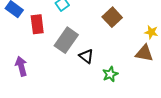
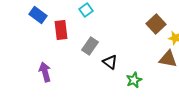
brown square: (112, 17) -> (156, 24), moved
gray rectangle: (66, 40) -> (90, 46), size x0.7

